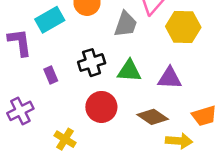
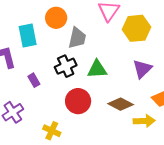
cyan rectangle: (50, 20) -> (28, 36), turned -65
gray trapezoid: (126, 24) -> (77, 38), moved
purple triangle: (170, 78) -> (142, 69), moved, turned -40

